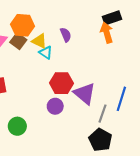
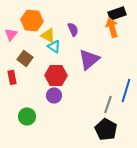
brown square: (18, 41) -> (25, 58), moved
red hexagon: (61, 83) -> (56, 75), moved
purple triangle: (85, 94) -> (89, 59), moved, turned 40
purple circle: (55, 106) -> (54, 95), moved

